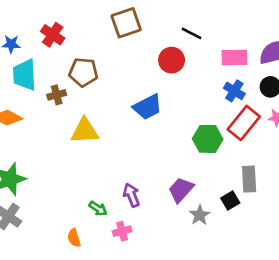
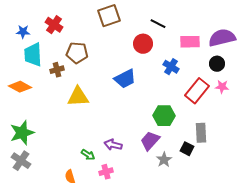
blue cross: (234, 91) -> (171, 67), moved
green hexagon: (208, 139) -> (164, 116), moved
purple arrow: (131, 195) -> (113, 145), turned -54
black square: (230, 200) -> (187, 149), turned -32

